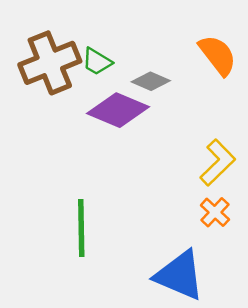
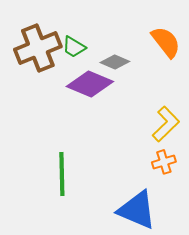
orange cross: (215, 212) -> (164, 162), turned 30

